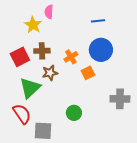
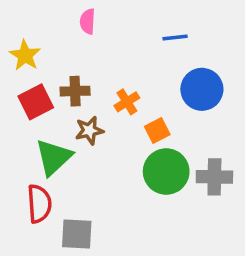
yellow star: (33, 25) -> (25, 55), moved
blue circle: (101, 50) -> (202, 89), moved
green circle: (74, 113) -> (166, 172), moved, size x1.6
red semicircle: (22, 114) -> (39, 204), turned 30

